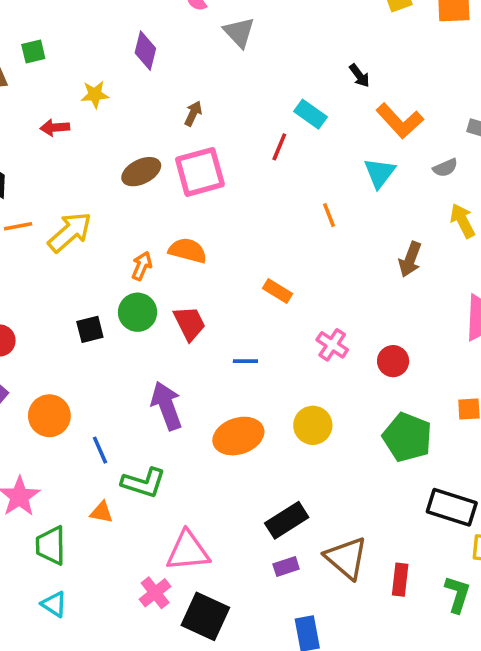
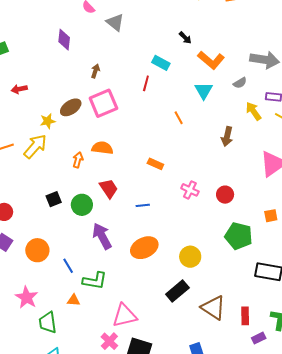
yellow star: (95, 95) -> (48, 121), moved
green circle: (138, 312) -> (82, 205), moved
yellow circle: (313, 425) -> (190, 257), moved
purple rectangle: (286, 566) -> (259, 338), moved

